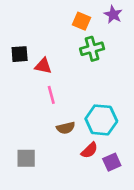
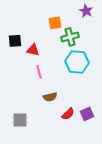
orange square: (82, 21) -> (55, 23), moved, turned -32
cyan hexagon: (101, 120) -> (77, 62), moved
purple square: (112, 162) -> (87, 114), moved

